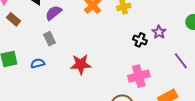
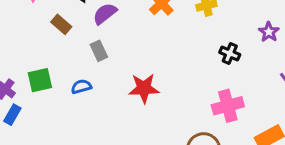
brown rectangle: (13, 19) -> (61, 24), moved
purple star: (159, 32) -> (269, 32), moved

